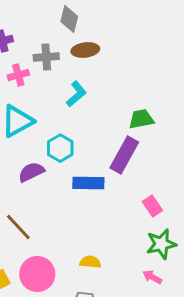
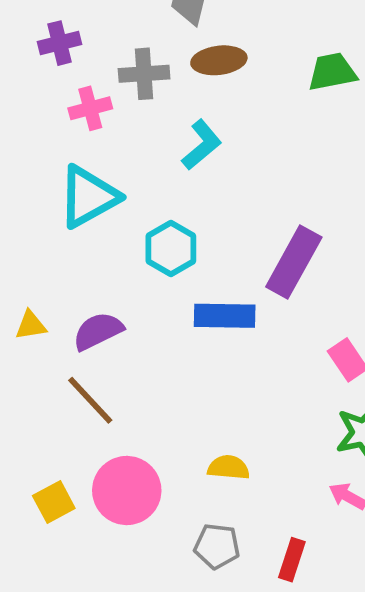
green trapezoid: (141, 119) -> (332, 72), moved
purple semicircle: (31, 172) -> (98, 331), moved

